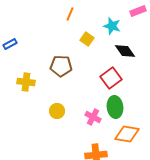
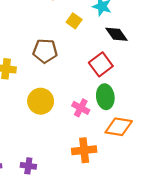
yellow circle: (57, 111) -> (41, 101), size x1.5

